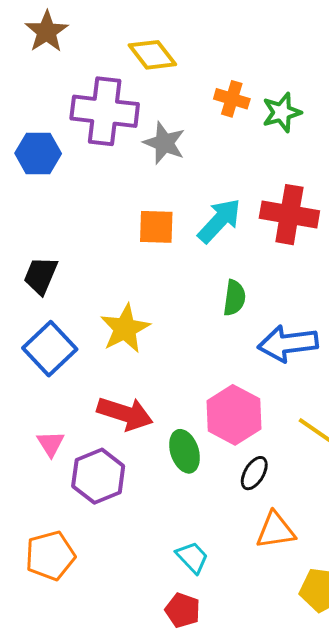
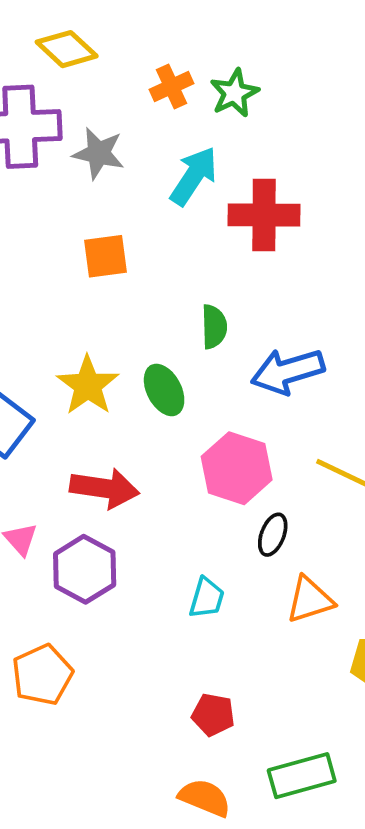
orange cross: (232, 99) -> (171, 86), turned -32
cyan arrow: (219, 221) -> (194, 176), moved
green ellipse: (185, 451) -> (164, 390), moved
cyan trapezoid: (192, 557) -> (207, 598), moved, turned 69

